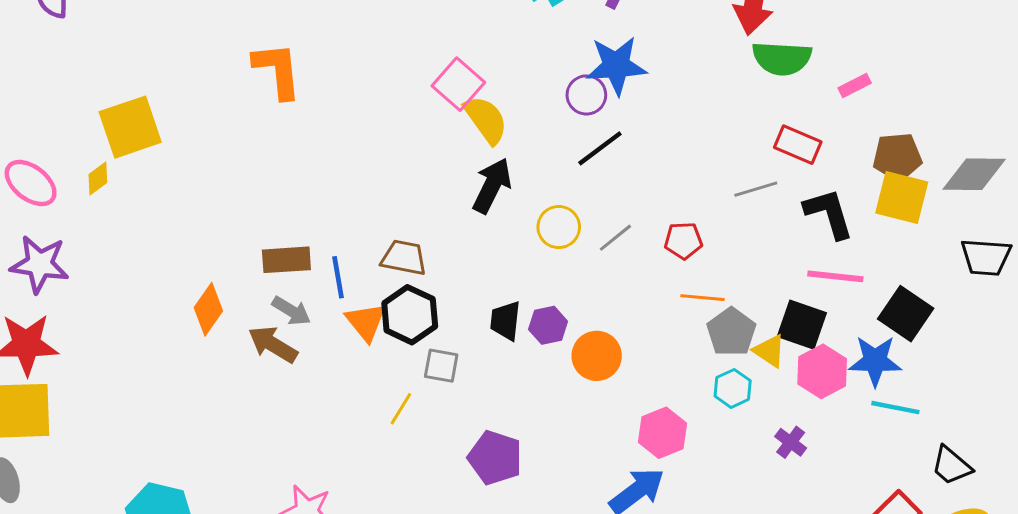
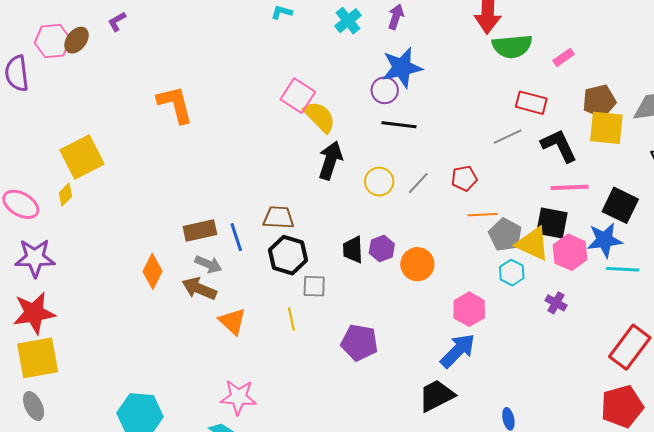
black line: (600, 148) -> (399, 125), turned 52
orange triangle: (366, 322) -> (232, 321), moved
yellow triangle: (769, 351) -> (533, 244), size x1.5
yellow line: (401, 409) -> (291, 319), turned -35

